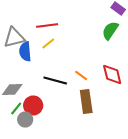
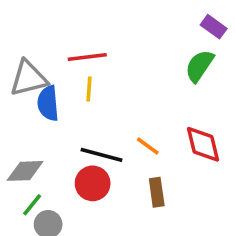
yellow line: (48, 44) -> (89, 89), turned -48
brown rectangle: (86, 102) -> (157, 192), size x0.7
red circle: (33, 106) -> (93, 183), moved

